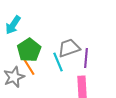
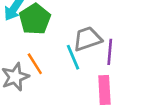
green pentagon: (29, 50) -> (35, 19), moved

